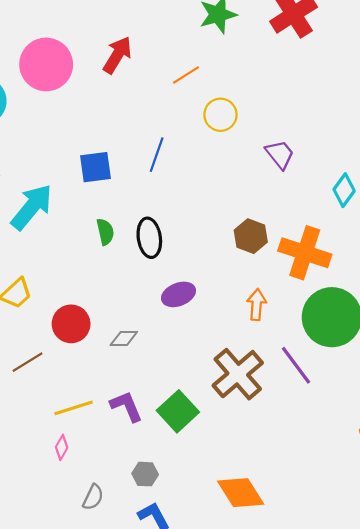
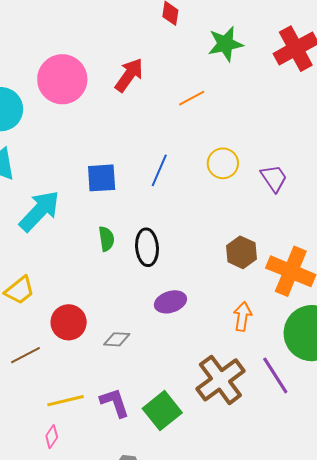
yellow circle: (220, 115) -> (223, 163), moved

